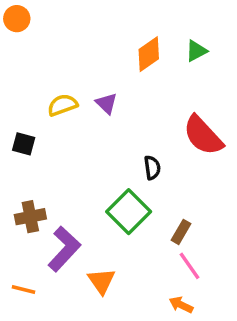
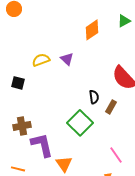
green triangle: (196, 51) -> (124, 21), moved
brown rectangle: (181, 232) -> (111, 107), moved
purple L-shape: (64, 249) -> (42, 145), turned -56

